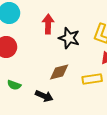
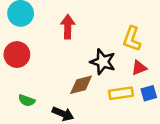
black star: (69, 38) -> (103, 62), moved

